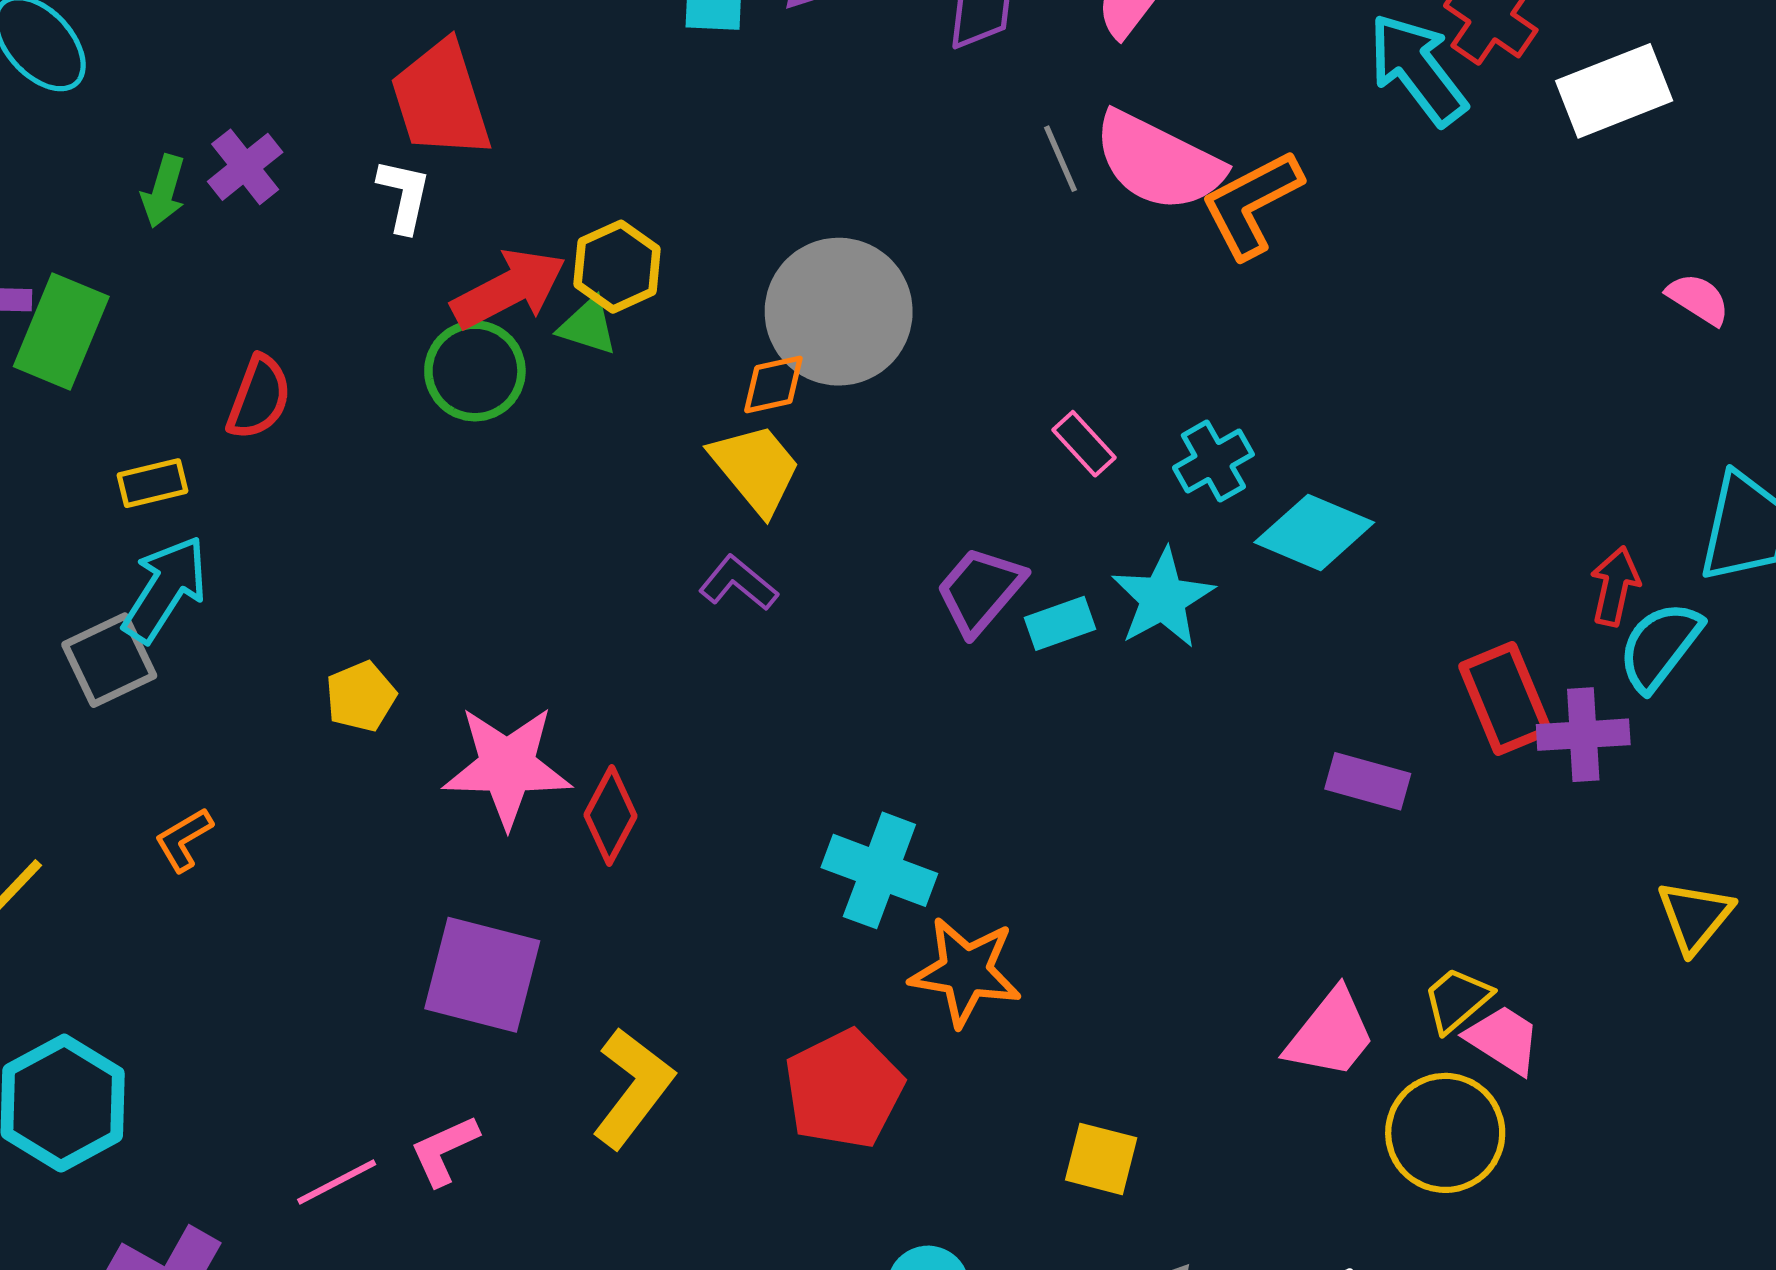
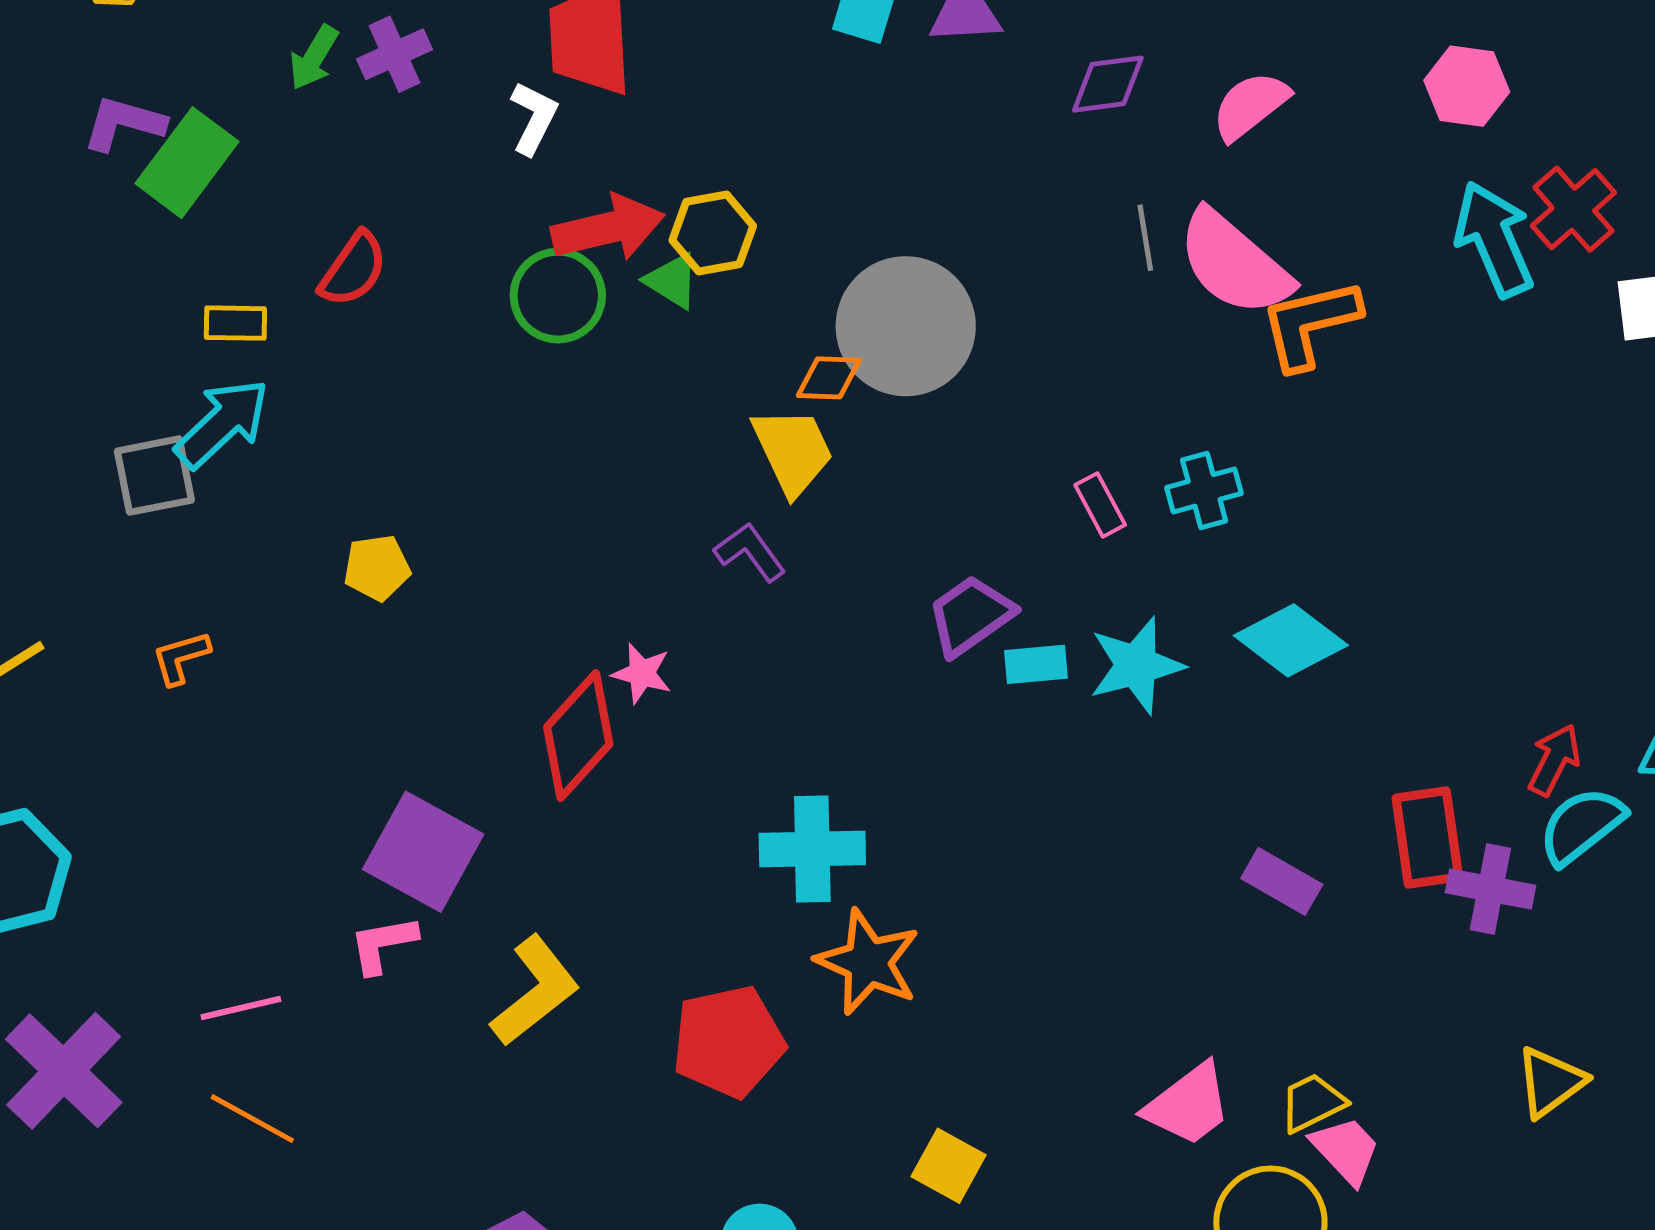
cyan cross: (1213, 461) -> (1204, 490), moved
pink star: (507, 766) -> (642, 673), moved, size x0.5
red diamond: (610, 815) -> (578, 735), size x1.4
cyan cross: (879, 870) -> (812, 849), turned -36
pink L-shape: (444, 1150) -> (383, 944), moved

